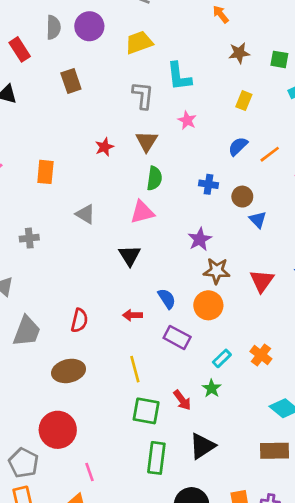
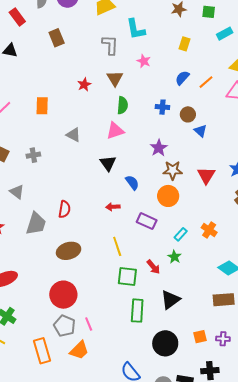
blue semicircle: (167, 299) -> (132, 183), moved
red semicircle: (79, 320) -> (64, 209), moved
gray pentagon: (24, 463) -> (64, 326), moved

